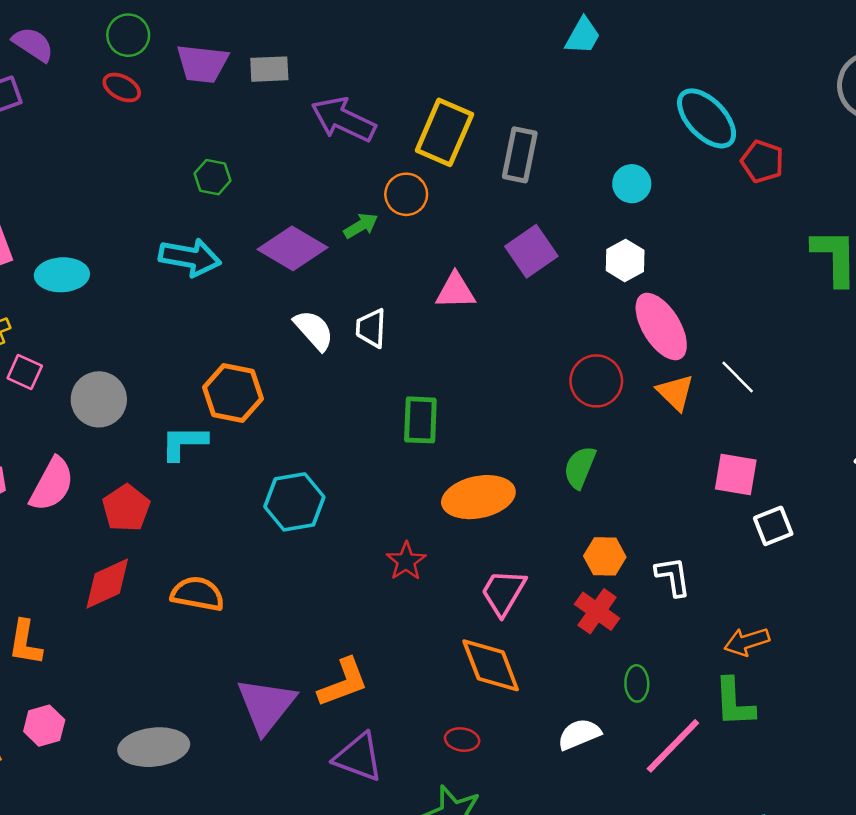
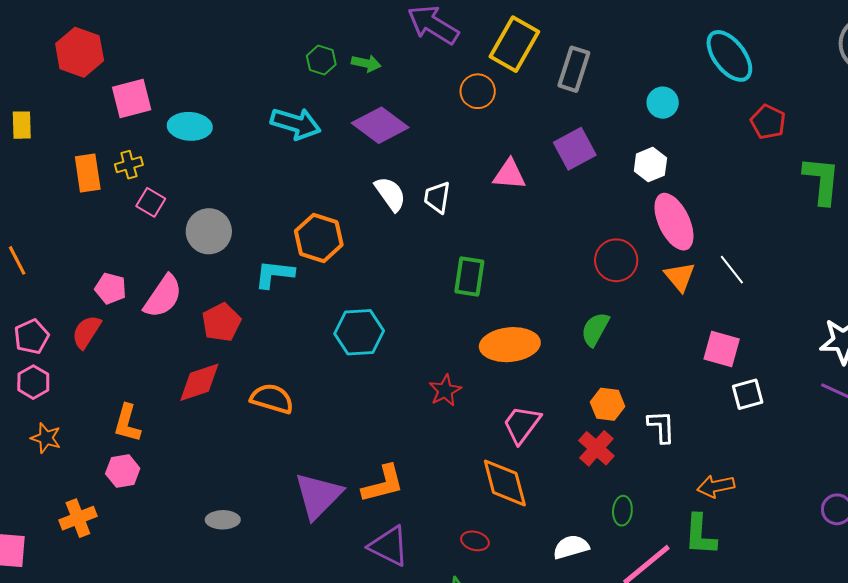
red pentagon: (762, 161) -> (768, 122), moved
green arrow: (361, 226) -> (366, 63), moved, turned 36
pink hexagon: (44, 726) -> (123, 471), moved
gray ellipse: (154, 747) -> (223, 520), size x0.6

